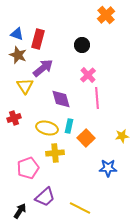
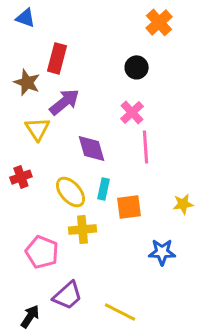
blue triangle: (17, 34) -> (25, 18), moved
black circle: (82, 45) -> (137, 67), moved
yellow ellipse: (47, 128) -> (70, 192), turned 35
orange square: (86, 138) -> (129, 207), turned 36
pink pentagon: (28, 168) -> (42, 252), turned -30

